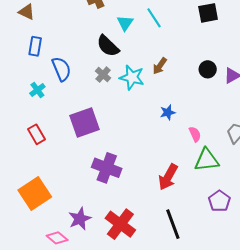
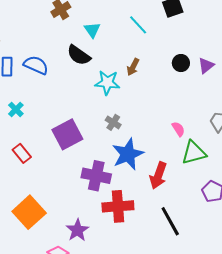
cyan line: (154, 18) -> (138, 25), moved
blue semicircle: (61, 69) -> (36, 65), moved, turned -35
gray cross: (103, 75) -> (113, 122), moved
blue star: (168, 112) -> (128, 154), moved, size x2.0
red cross: (120, 224) -> (118, 206), moved, turned -32

